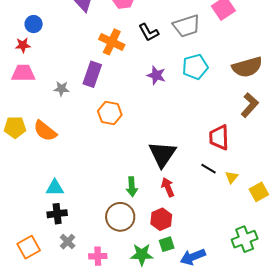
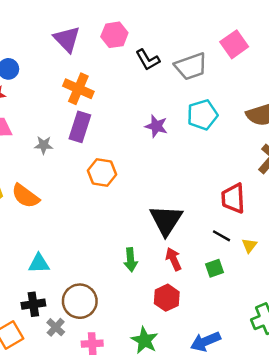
black L-shape: (149, 32) -> (148, 60), moved
orange cross: (112, 42) -> (78, 89), moved
black cross: (57, 214) -> (33, 304), moved
brown circle: (120, 217) -> (80, 301), moved
green square: (167, 244) -> (214, 268), moved
green star: (142, 255) -> (145, 340), turned 30

